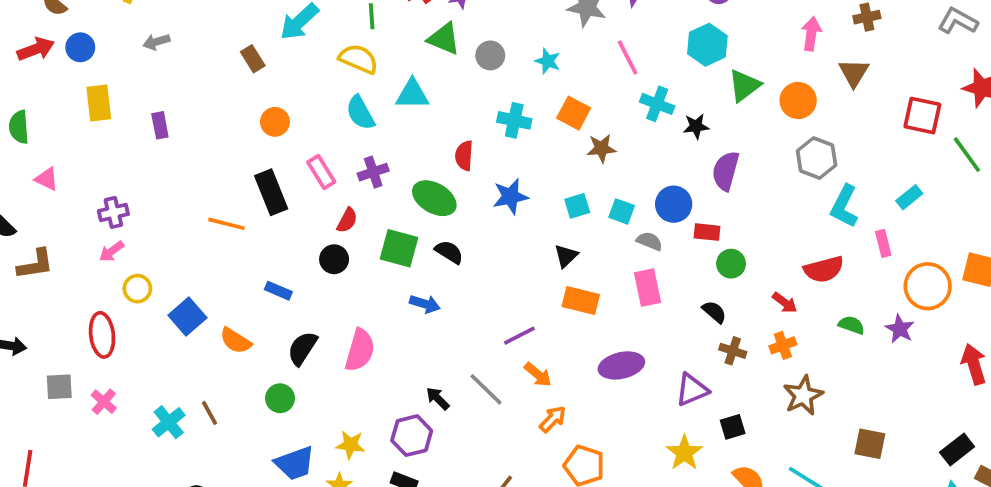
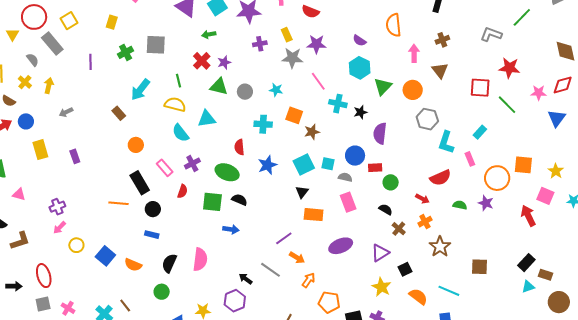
cyan square: (577, 206) -> (304, 164), size x1.5
black circle: (334, 259) -> (153, 209), moved
red ellipse: (102, 335) -> (44, 276), moved
brown cross: (733, 351) -> (399, 229), turned 32

